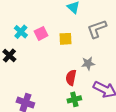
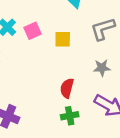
gray star: (88, 63) -> (102, 68), moved

